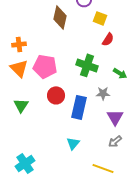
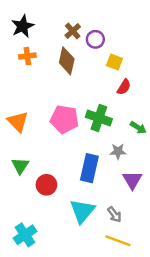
orange cross: (19, 44) -> (27, 56), moved
pink pentagon: (45, 66) -> (64, 119), moved
red circle: (56, 95) -> (46, 185), moved
gray arrow: (115, 141) -> (114, 215), moved, turned -88
cyan triangle: (73, 143) -> (82, 211), size x1.6

